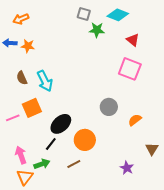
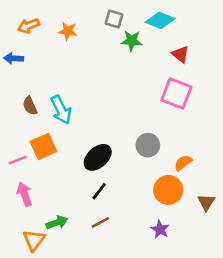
orange star: (28, 46) -> (68, 31), moved
black ellipse: (61, 124) -> (98, 157), moved
orange circle: (85, 140) -> (168, 190), moved
black line: (51, 144) -> (99, 191), moved
pink arrow: (21, 155) -> (24, 194), moved
purple star: (127, 168) -> (160, 229), moved

